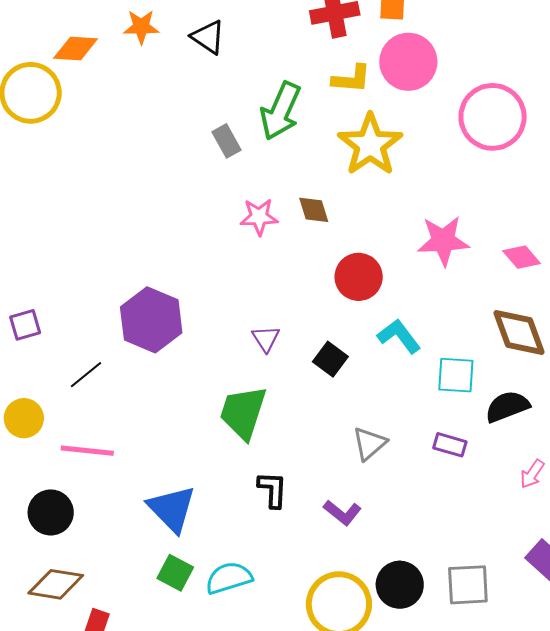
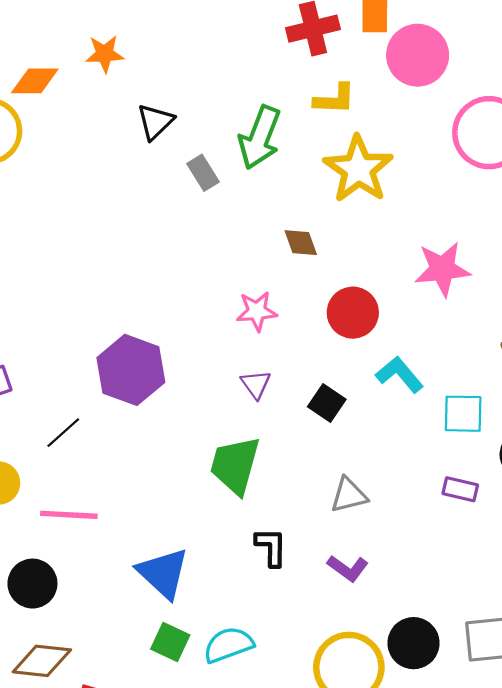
black triangle: (208, 37) -> (155, 122), moved, turned 45
pink circle: (408, 62) -> (418, 55), moved
pink star: (259, 217) -> (257, 311), moved
gray triangle: (370, 444) -> (349, 495), moved, turned 30

